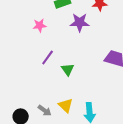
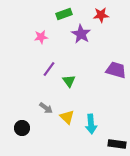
purple star: (80, 22) -> (81, 34), turned 30
gray arrow: (45, 110) -> (46, 108), moved

